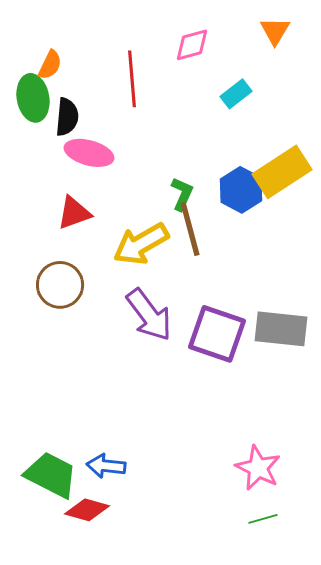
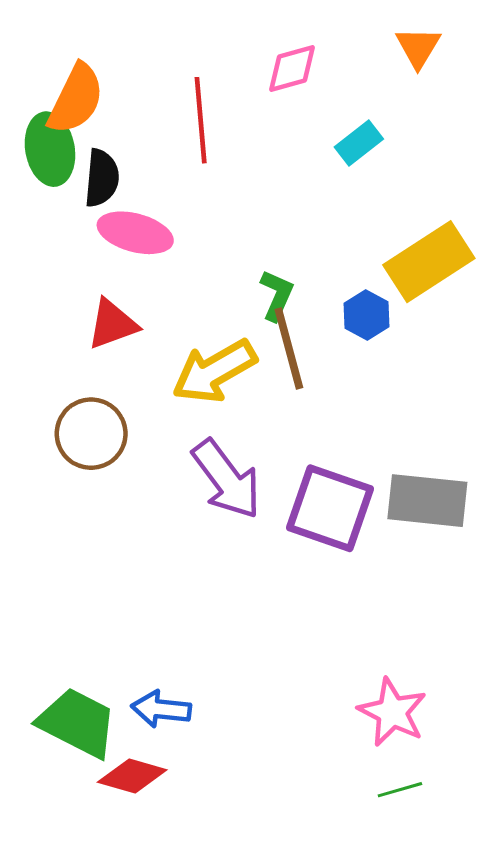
orange semicircle: (50, 65) -> (76, 99), size x1.6
blue hexagon: (241, 190) -> (366, 315), moved, size x0.7

